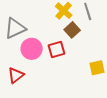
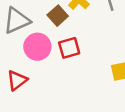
brown square: (72, 30) -> (58, 16), moved

